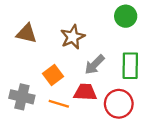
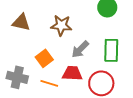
brown star: (73, 37) -> (61, 25), turned 30

